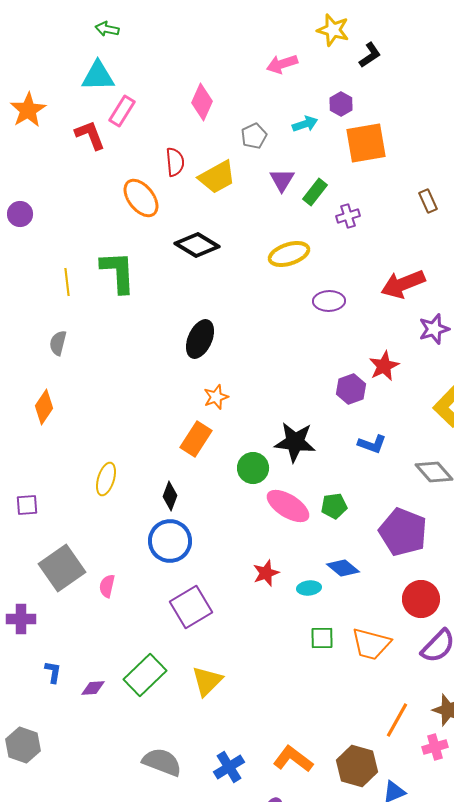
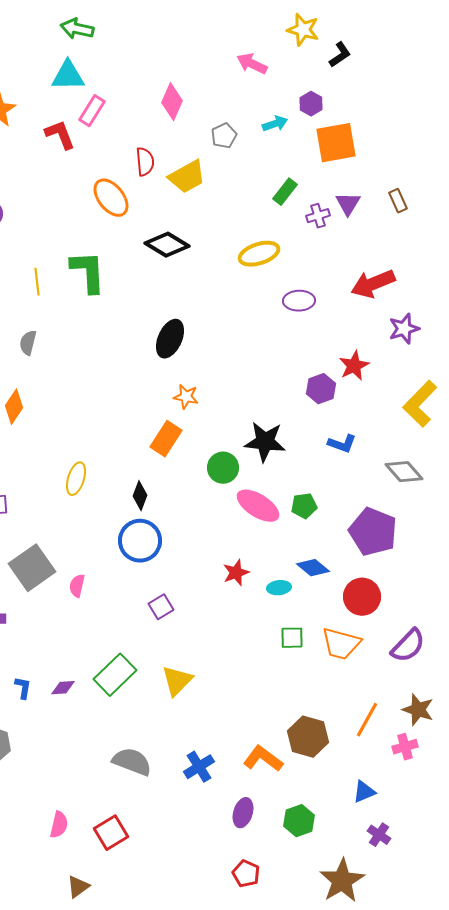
green arrow: (107, 29) -> (77, 29), size x1.4
pink arrow: (282, 64) -> (252, 64), turned 44
purple triangle: (282, 180) -> (348, 204), moved
orange star: (216, 397) -> (186, 397), turned 30
red circle: (421, 599) -> (362, 597), moved
purple square: (191, 607) -> (161, 607), size x0.6
blue L-shape: (53, 672) -> (23, 688), moved
brown hexagon: (357, 766) -> (308, 737), moved

